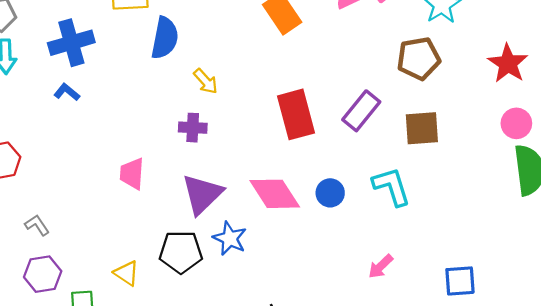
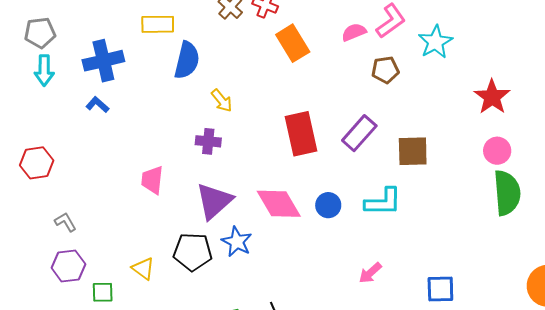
brown pentagon: (419, 58) -> (385, 70), moved, size x0.7
cyan L-shape: (392, 186) -> (383, 202), turned 105

